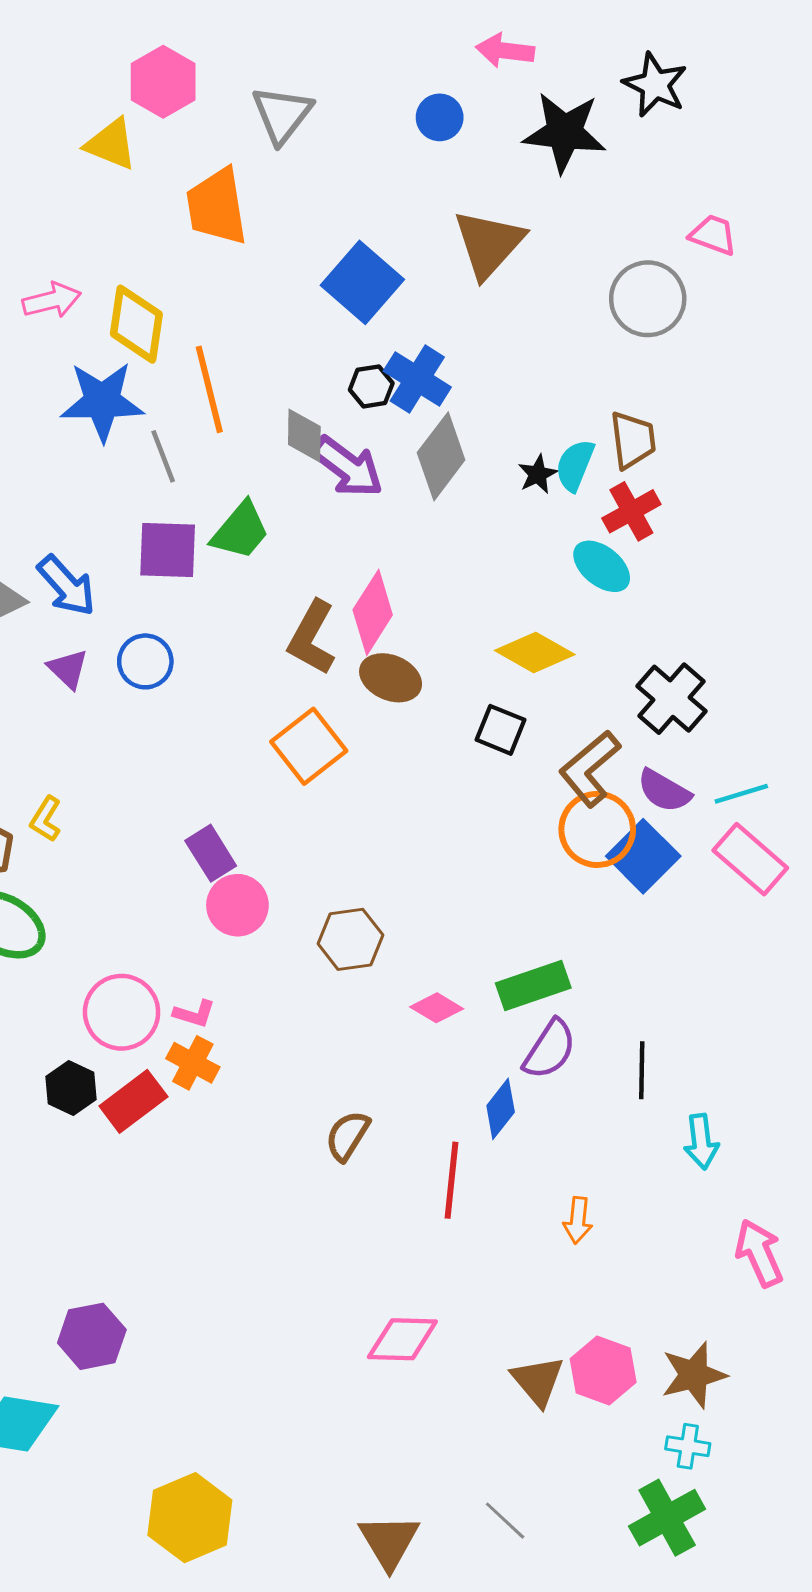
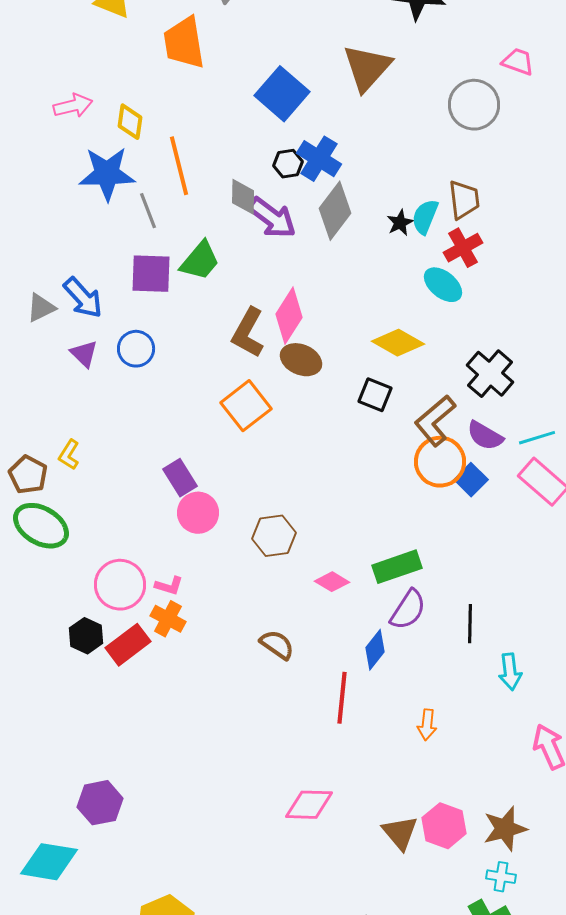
yellow diamond: (136, 324) -> (130, 122), size x0.7
blue square: (643, 856) -> (471, 480), size x0.7
brown semicircle: (347, 1136) -> (277, 645), moved, turned 93

